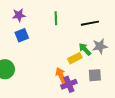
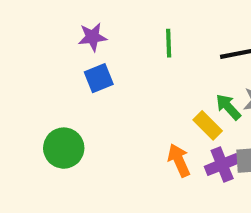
yellow rectangle: (75, 58) -> (208, 125), turned 72
purple cross: (69, 84) -> (222, 164), moved

